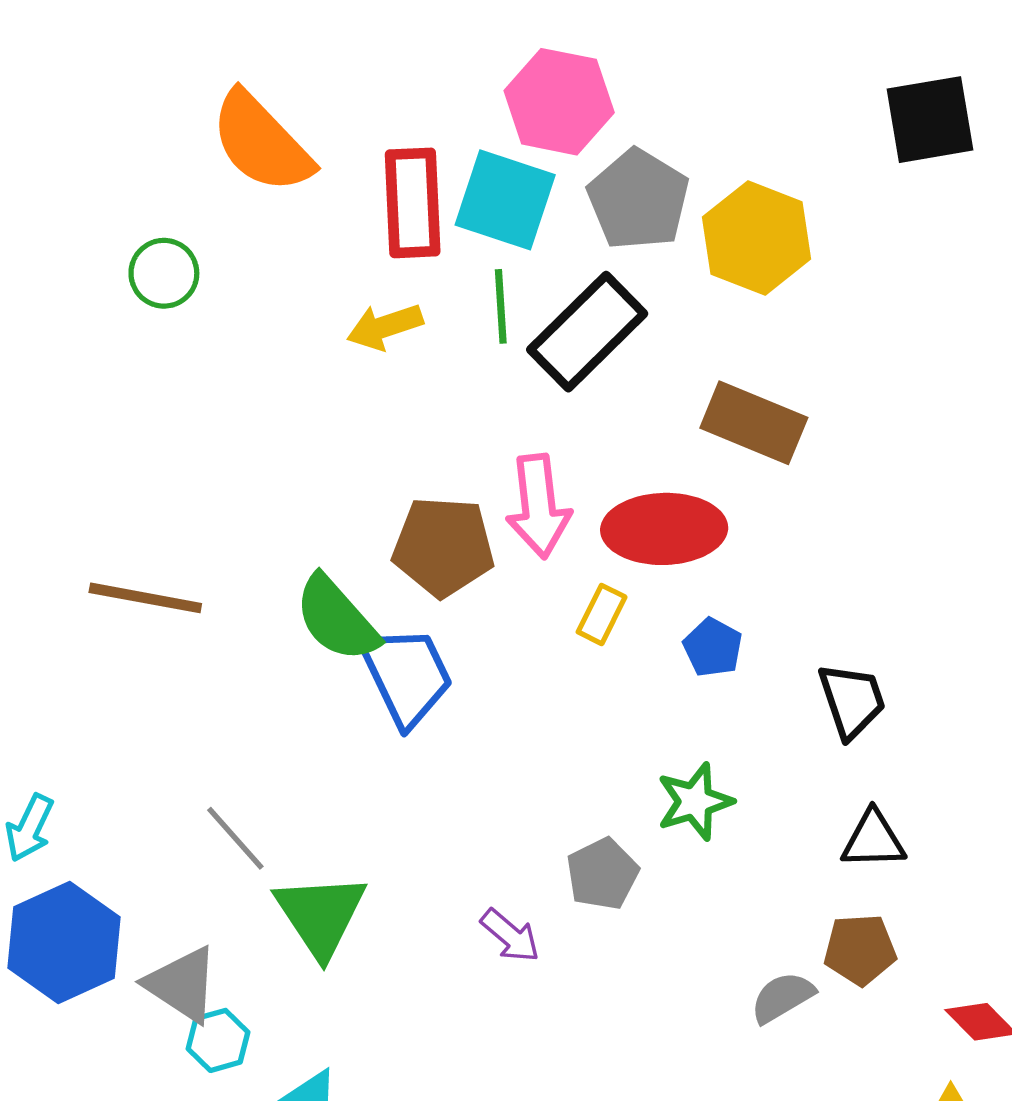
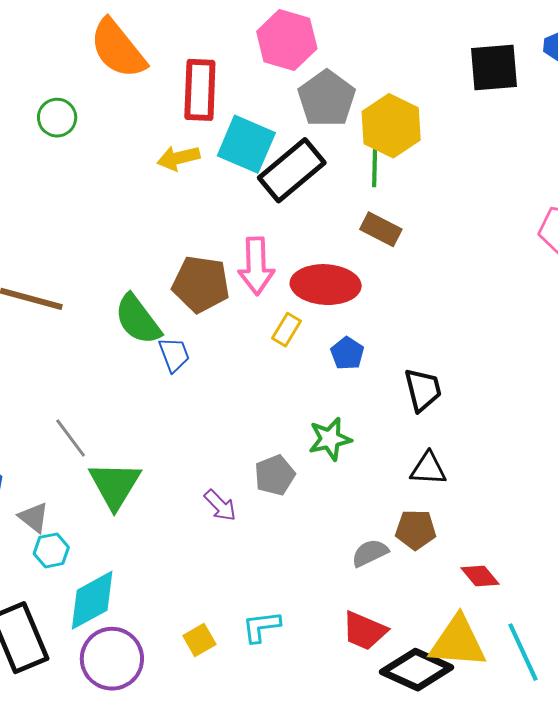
cyan square: (505, 200) -> (246, 144), moved
green line: (501, 306) -> (375, 166), moved
brown rectangle: (754, 423) -> (381, 229), size x0.7
blue trapezoid: (406, 675) -> (174, 355), size x0.6
gray triangle: (182, 984) -> (34, 517), size x0.7

